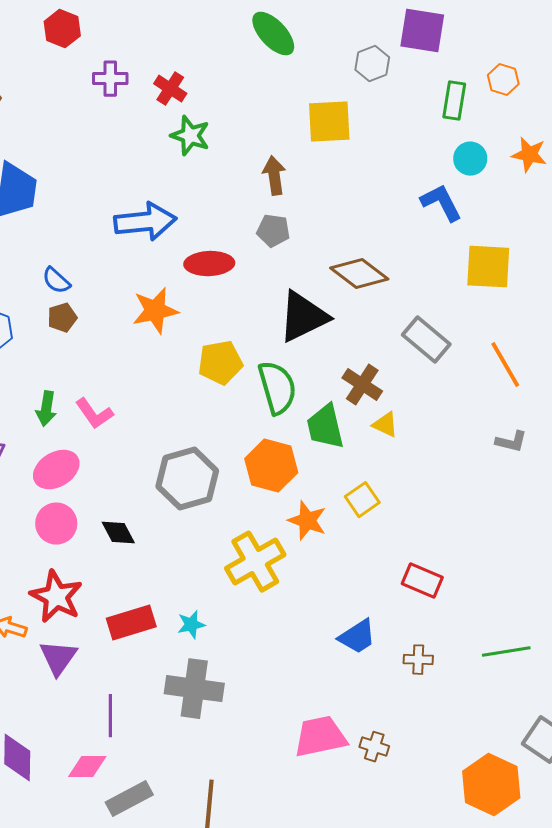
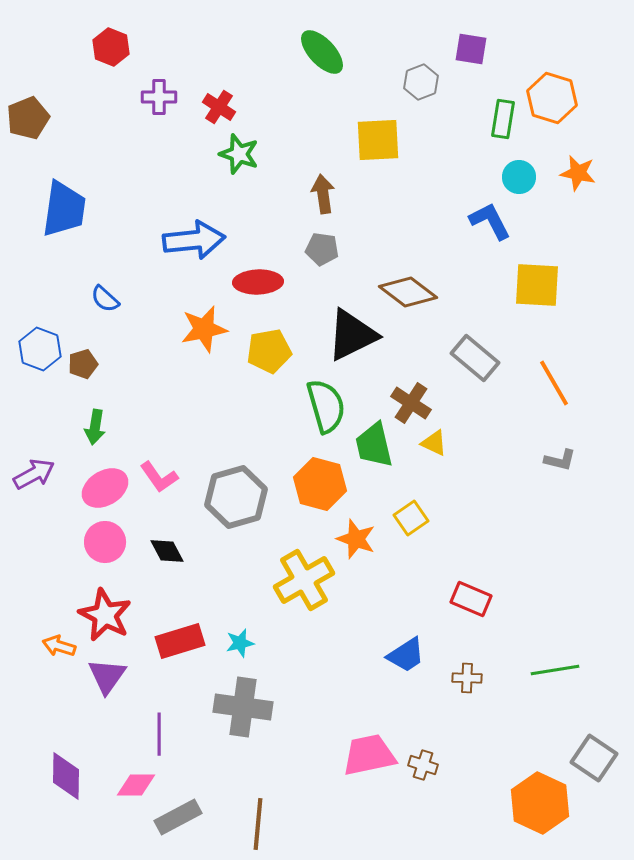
purple square: (422, 31) -> (471, 49), size x0.7
orange hexagon: (503, 80) -> (552, 98), size x1.6
brown pentagon: (62, 318) -> (83, 364), moved
yellow pentagon: (220, 363) -> (269, 351), moved
pink L-shape: (94, 414) -> (159, 477), moved

